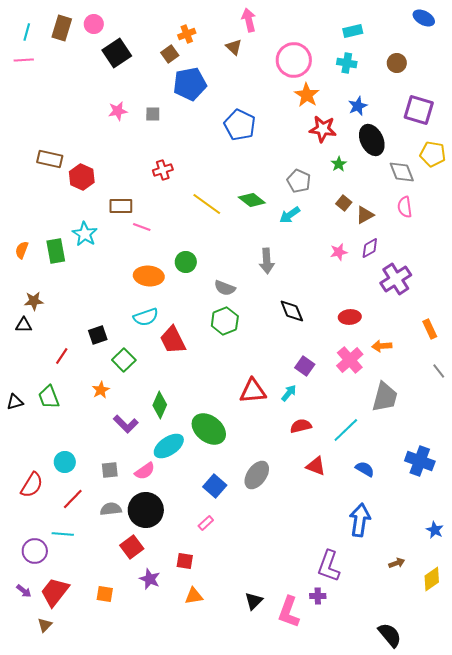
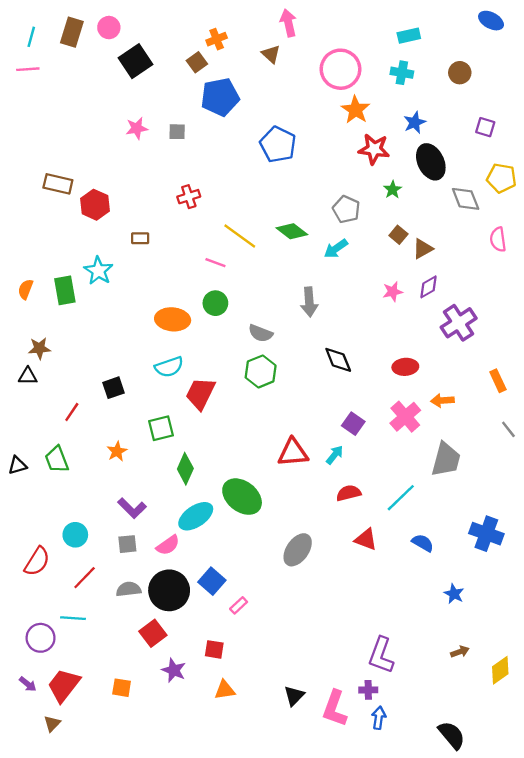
purple square: (419, 110) -> (485, 127), size x0.6
brown rectangle: (121, 206) -> (140, 238), size x0.7
pink semicircle: (405, 207) -> (498, 239), moved
pink line: (142, 227) -> (215, 263), moved
red trapezoid: (173, 340) -> (200, 393), turned 52
green square: (124, 360) -> (161, 428), moved, turned 30
purple L-shape: (126, 424) -> (132, 508), moved
blue square: (215, 486) -> (212, 581), moved
blue arrow: (360, 520) -> (379, 718), moved, size x0.6
blue star: (435, 530) -> (454, 594), moved

